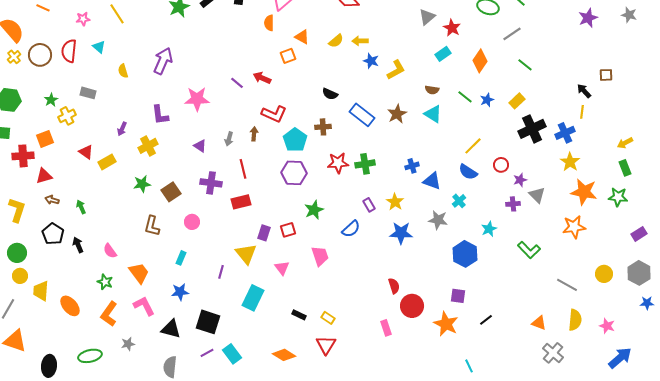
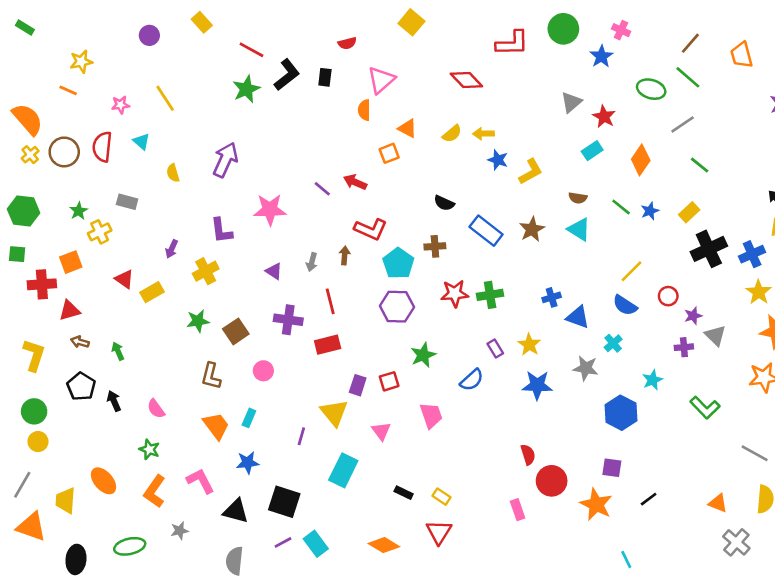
orange trapezoid: (139, 273) -> (216, 426), moved
yellow trapezoid: (41, 291) -> (66, 500), moved

